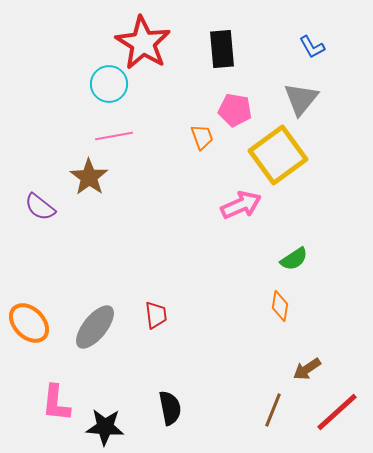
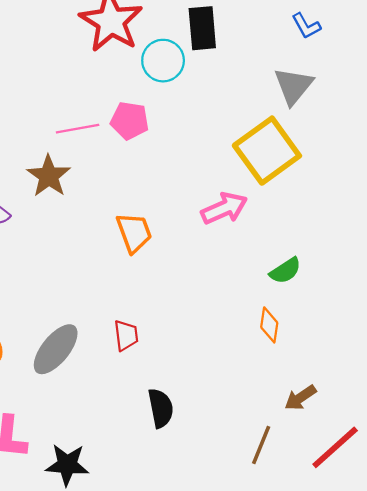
cyan circle: (109, 84) -> (163, 61), moved
pink pentagon: (235, 110) -> (130, 121), moved
orange trapezoid: (202, 137) -> (134, 233), moved, size x1.4
black semicircle: (170, 408) -> (161, 408), moved

